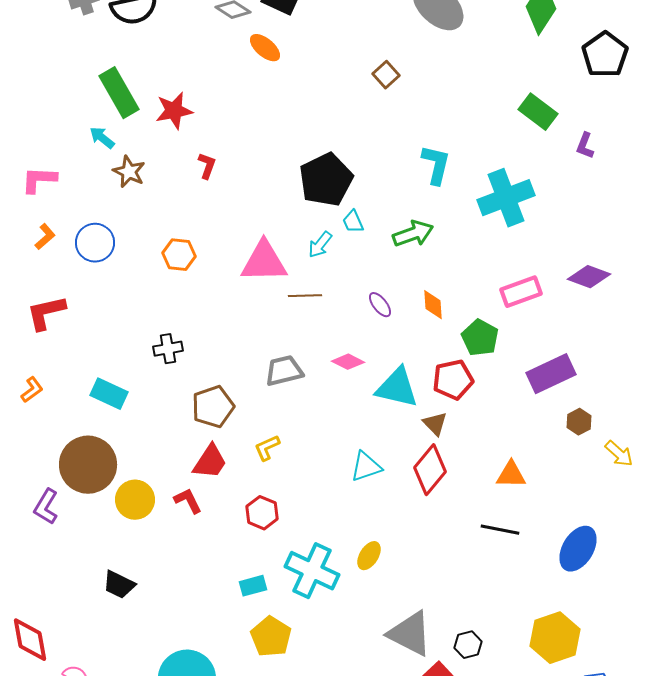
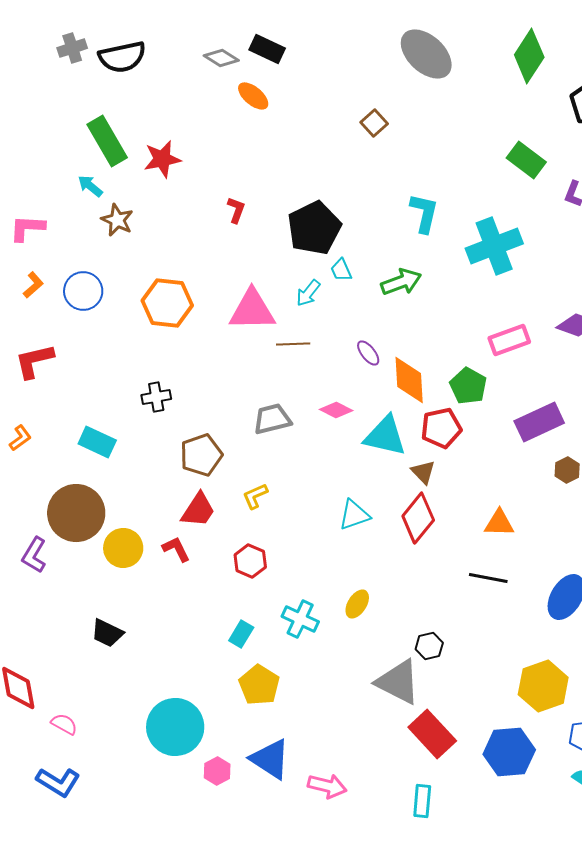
red L-shape: (207, 166) -> (236, 210), moved
orange hexagon: (179, 255) -> (167, 303), size x1.5
orange diamond: (433, 305) -> (409, 380), moved, size x1.6
cyan cross: (312, 571) -> (300, 619), size x0.7
cyan rectangle: (253, 586) -> (241, 634), turned -44
black hexagon: (468, 645) -> (429, 646), moved

